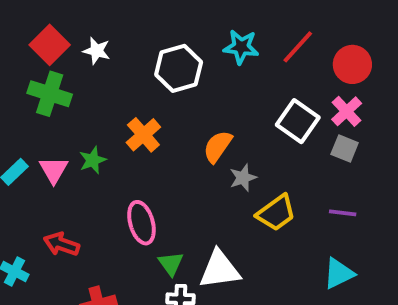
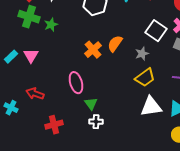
orange cross: (143, 135) -> (93, 50), moved
green star: (93, 160) -> (51, 25), moved
gray star: (243, 178) -> (142, 54), moved
white triangle: (220, 270) -> (151, 107), moved

